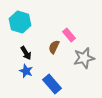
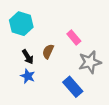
brown semicircle: (54, 47) -> (48, 51), moved
blue rectangle: (52, 84) -> (73, 87), moved

